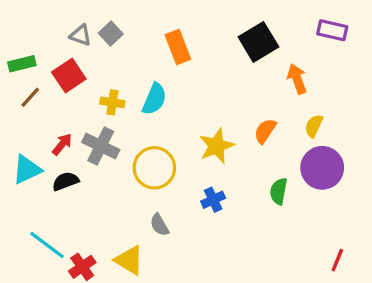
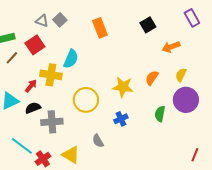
purple rectangle: (332, 30) -> (192, 18), turned 48
black square: (258, 42) -> (148, 25), size x0.7
orange arrow: (297, 79) -> (171, 47), turned -90
cyan semicircle: (154, 99) -> (71, 59), moved
yellow cross: (112, 102) -> (51, 75), moved, size x1.5
gray cross: (101, 146) -> (52, 122), moved, turned -30
yellow star: (216, 146) -> (123, 87), turned 30
gray semicircle: (159, 225) -> (98, 141), moved

